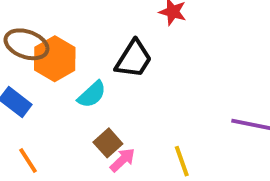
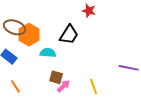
cyan semicircle: (92, 94) -> (48, 53), turned -133
brown square: (108, 143) -> (56, 77), turned -32

